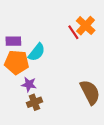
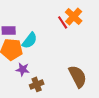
brown cross: (34, 102) -> (37, 84), moved

